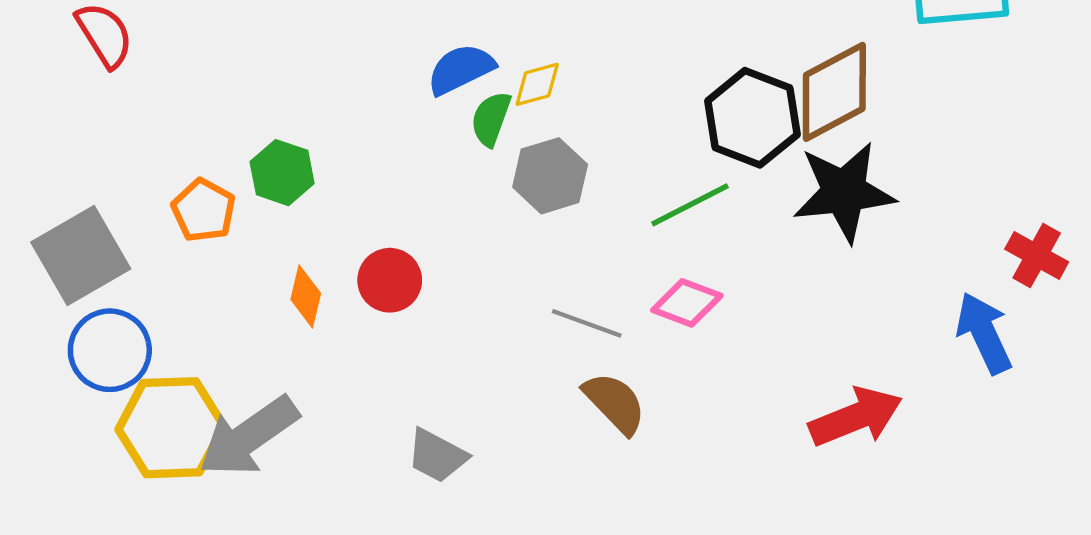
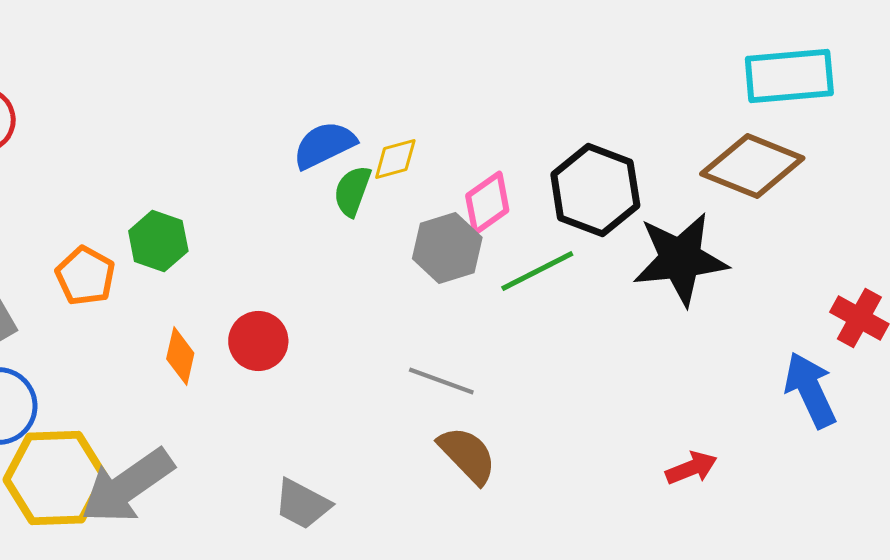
brown diamond: (834, 92) -> (752, 166), moved, turned 50
gray hexagon: (550, 176) -> (447, 248), moved
pink diamond: (687, 303) -> (487, 203), moved, turned -56
red arrow: (856, 417) -> (691, 468), size x0.6

